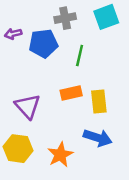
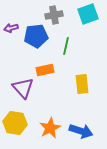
orange rectangle: (71, 93) -> (45, 70), moved
blue arrow: (98, 138) -> (81, 131), moved

